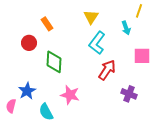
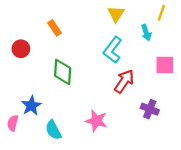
yellow triangle: (91, 17) -> (116, 14), moved
red circle: (29, 43) -> (21, 49), moved
pink star: (70, 95) -> (96, 121), moved

